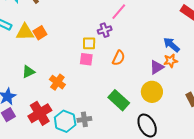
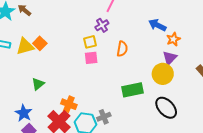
blue arrow: (171, 45) -> (157, 25), moved
purple triangle: (157, 67) -> (170, 58), moved
orange cross: (57, 82) -> (69, 104), moved
green rectangle: (119, 100) -> (133, 90), turned -40

